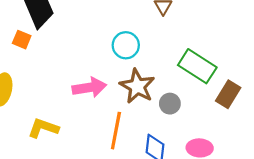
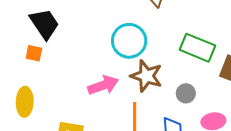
cyan circle: (126, 45) -> (129, 41), size x1.4
gray circle: (170, 104) -> (186, 93), moved

